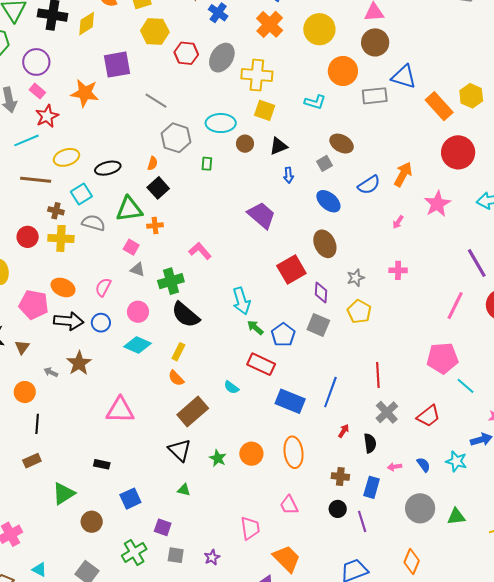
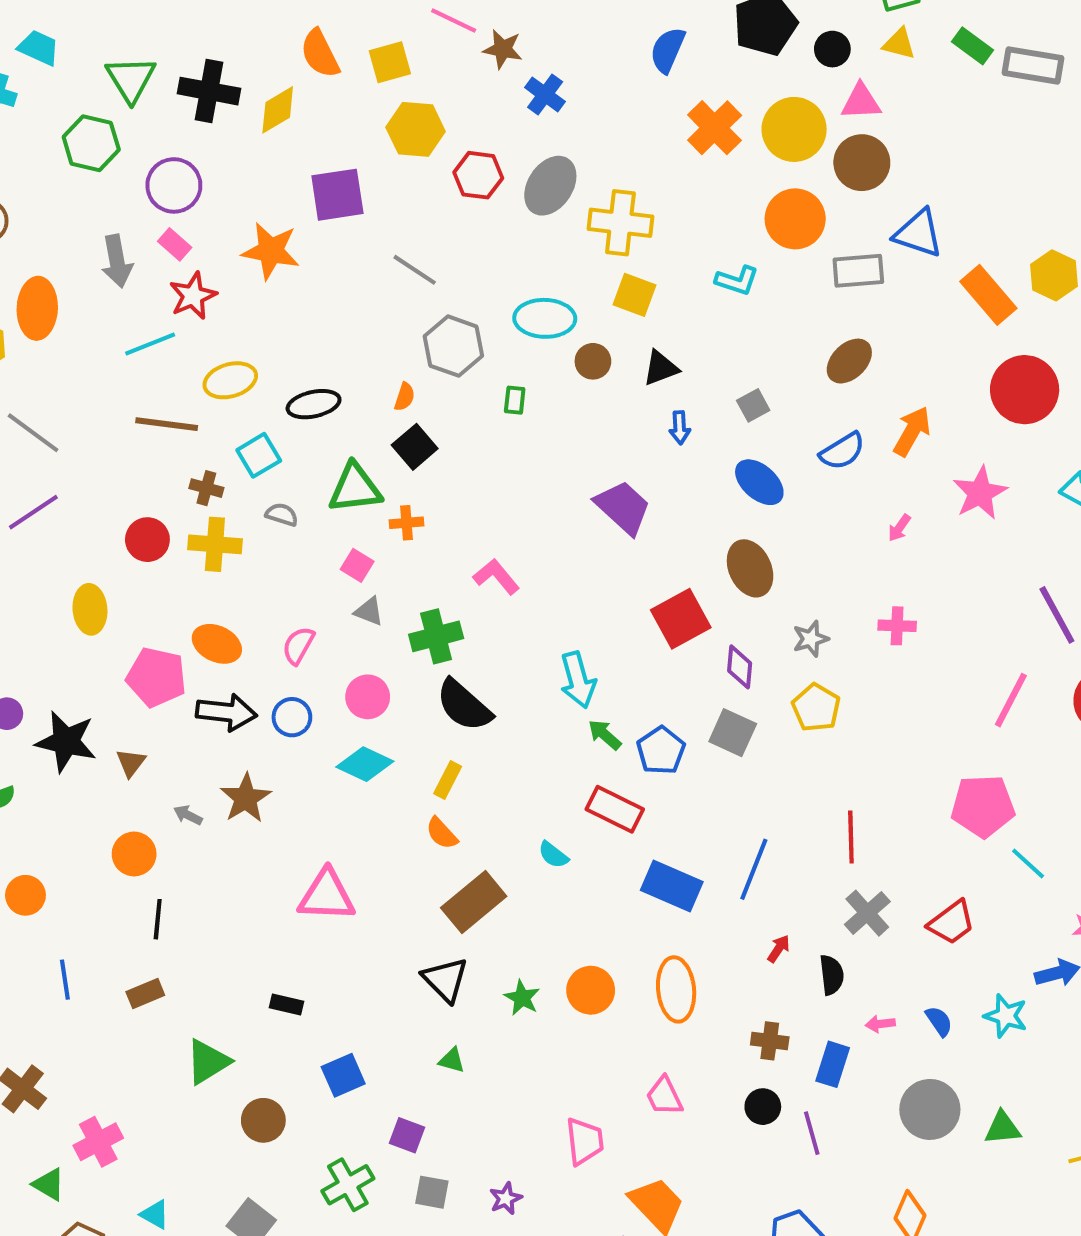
orange cross: (270, 24) -> (715, 128), moved
yellow circle: (319, 29) -> (794, 129), moved
brown ellipse: (342, 144) -> (849, 361), moved, turned -75
gray semicircle: (93, 223) -> (282, 515), size x0.7

